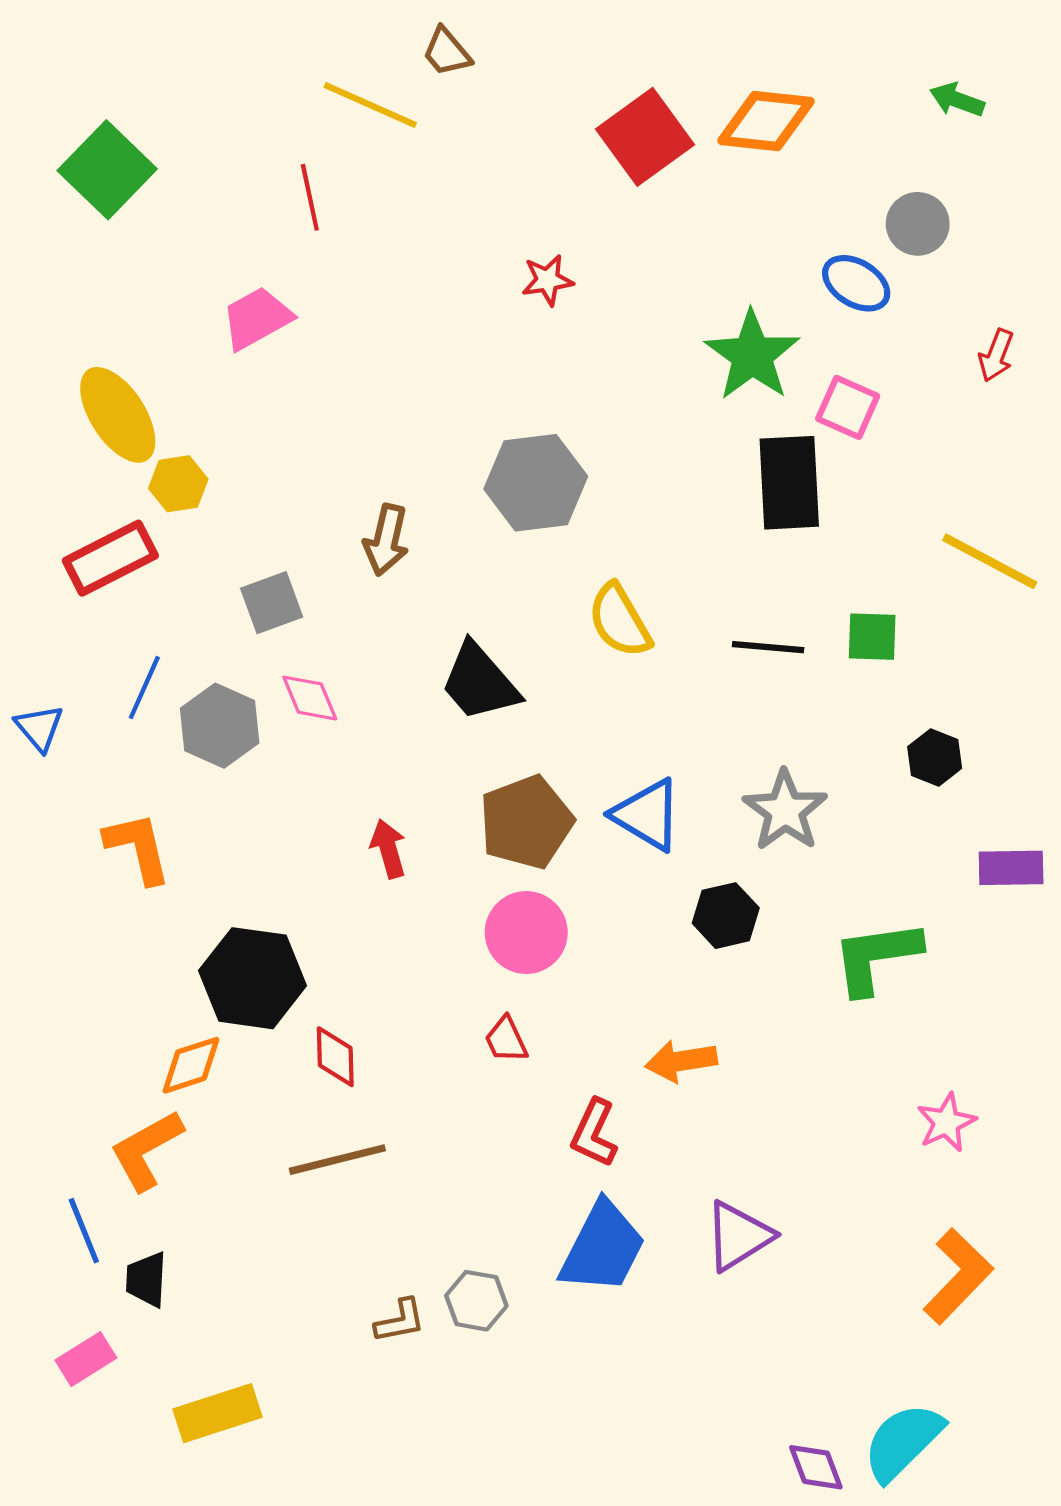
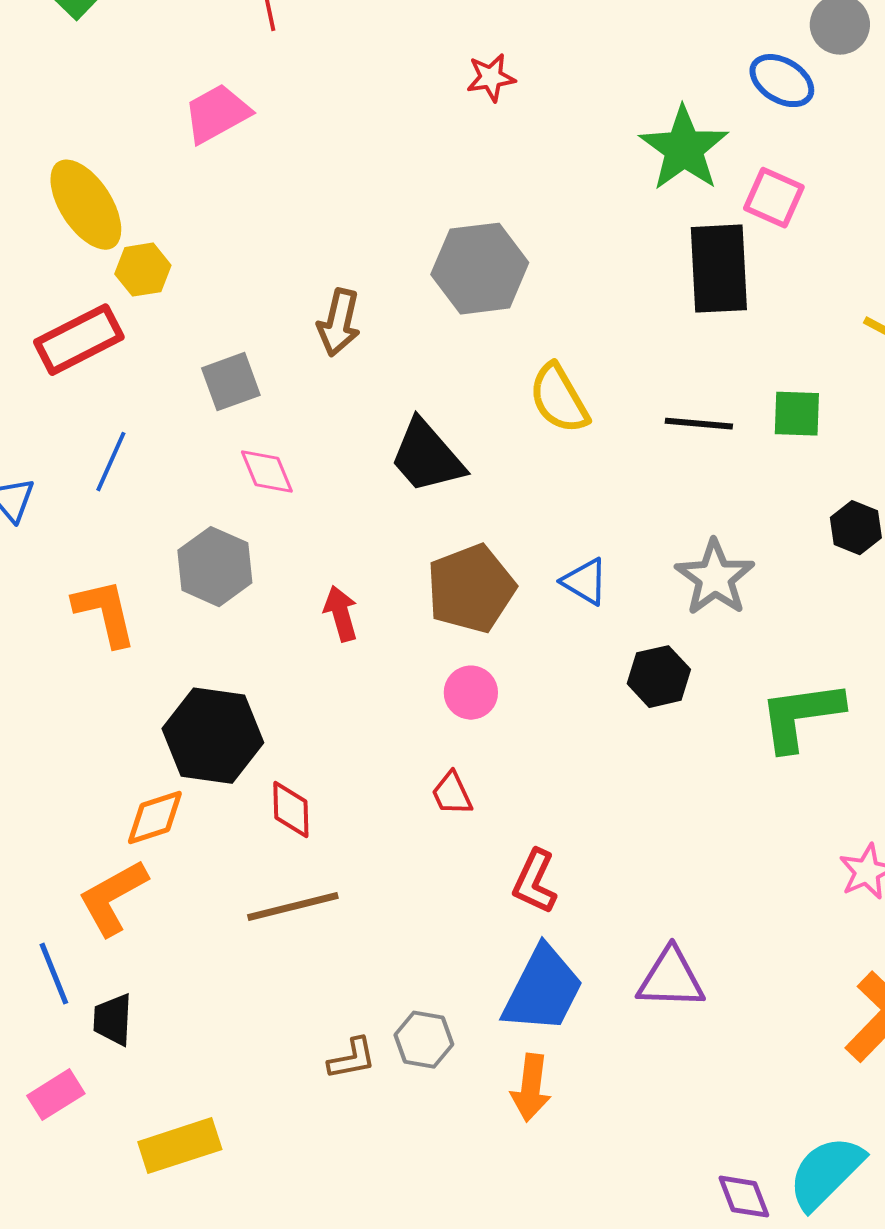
gray hexagon: (220, 726) -> (215, 567), moved
blue triangle: (647, 815) -> (585, 582), size x0.7
pink circle: (526, 933) -> (471, 693), size x0.7
orange arrow: (681, 1061) -> (531, 1088), moved, turned -74
purple triangle: (738, 1236) -> (671, 979), turned 34

